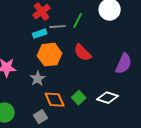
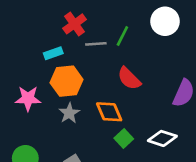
cyan rectangle: (40, 34) -> (53, 53), moved
orange hexagon: (50, 55) -> (67, 81), moved
orange diamond: (55, 100) -> (109, 112), moved

